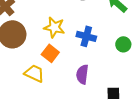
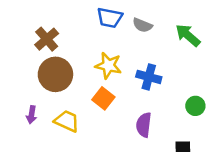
green circle: (123, 44) -> (195, 106), moved
yellow trapezoid: (34, 73) -> (67, 121), moved

